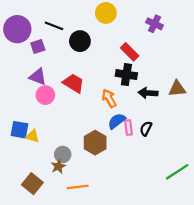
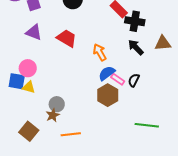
black cross: (126, 75) -> (135, 21), moved
black arrow: (148, 93) -> (136, 47), turned 42
pink circle: (45, 95) -> (28, 68), moved
pink rectangle: (129, 127) -> (118, 79), turned -48
brown hexagon: (95, 143) -> (108, 95), moved
green line: (177, 172) -> (147, 125), moved, turned 40

